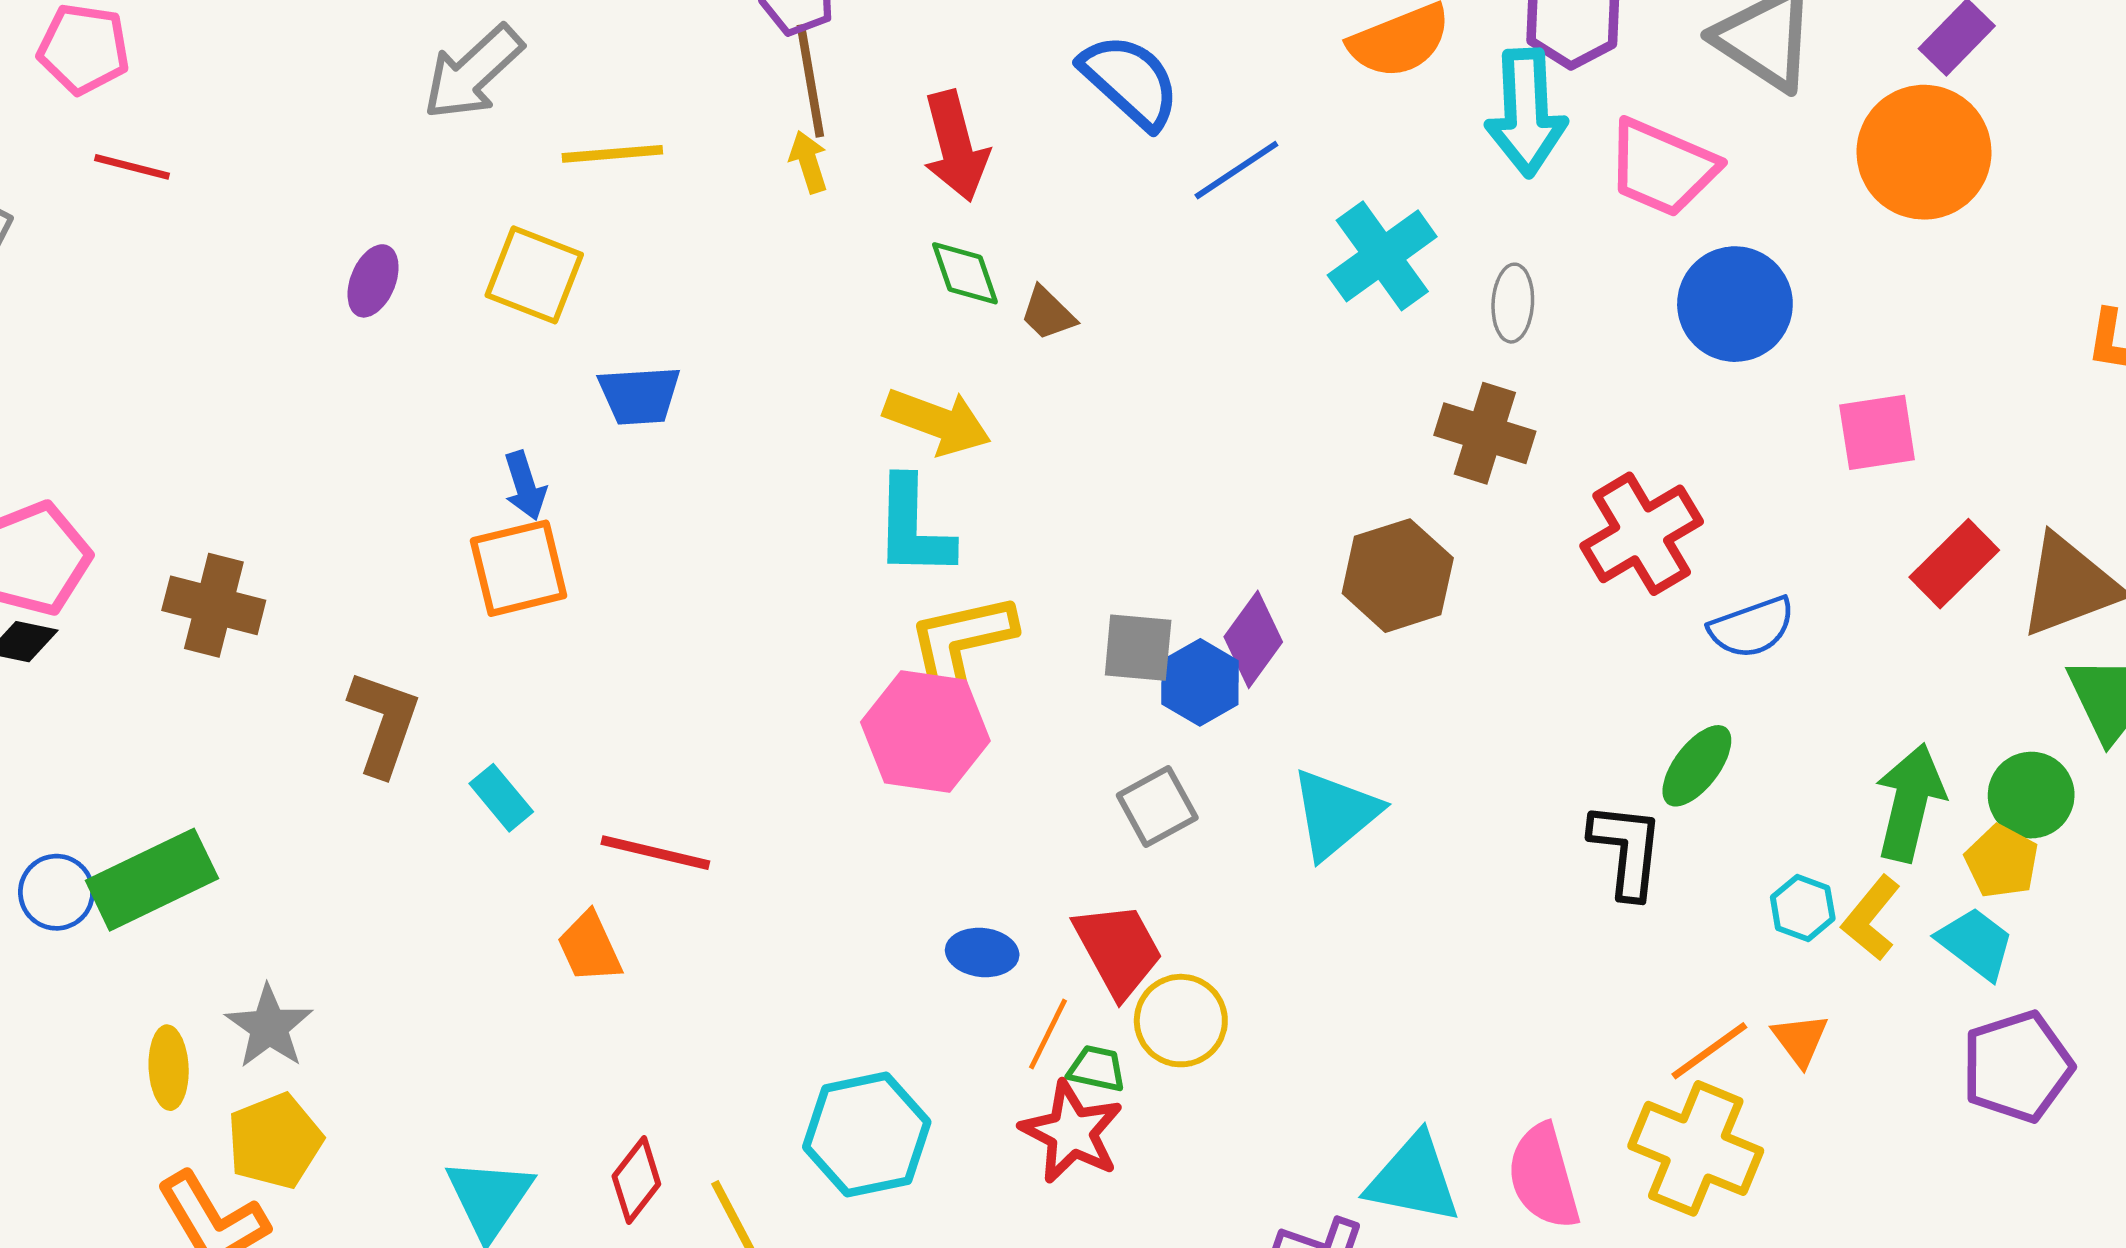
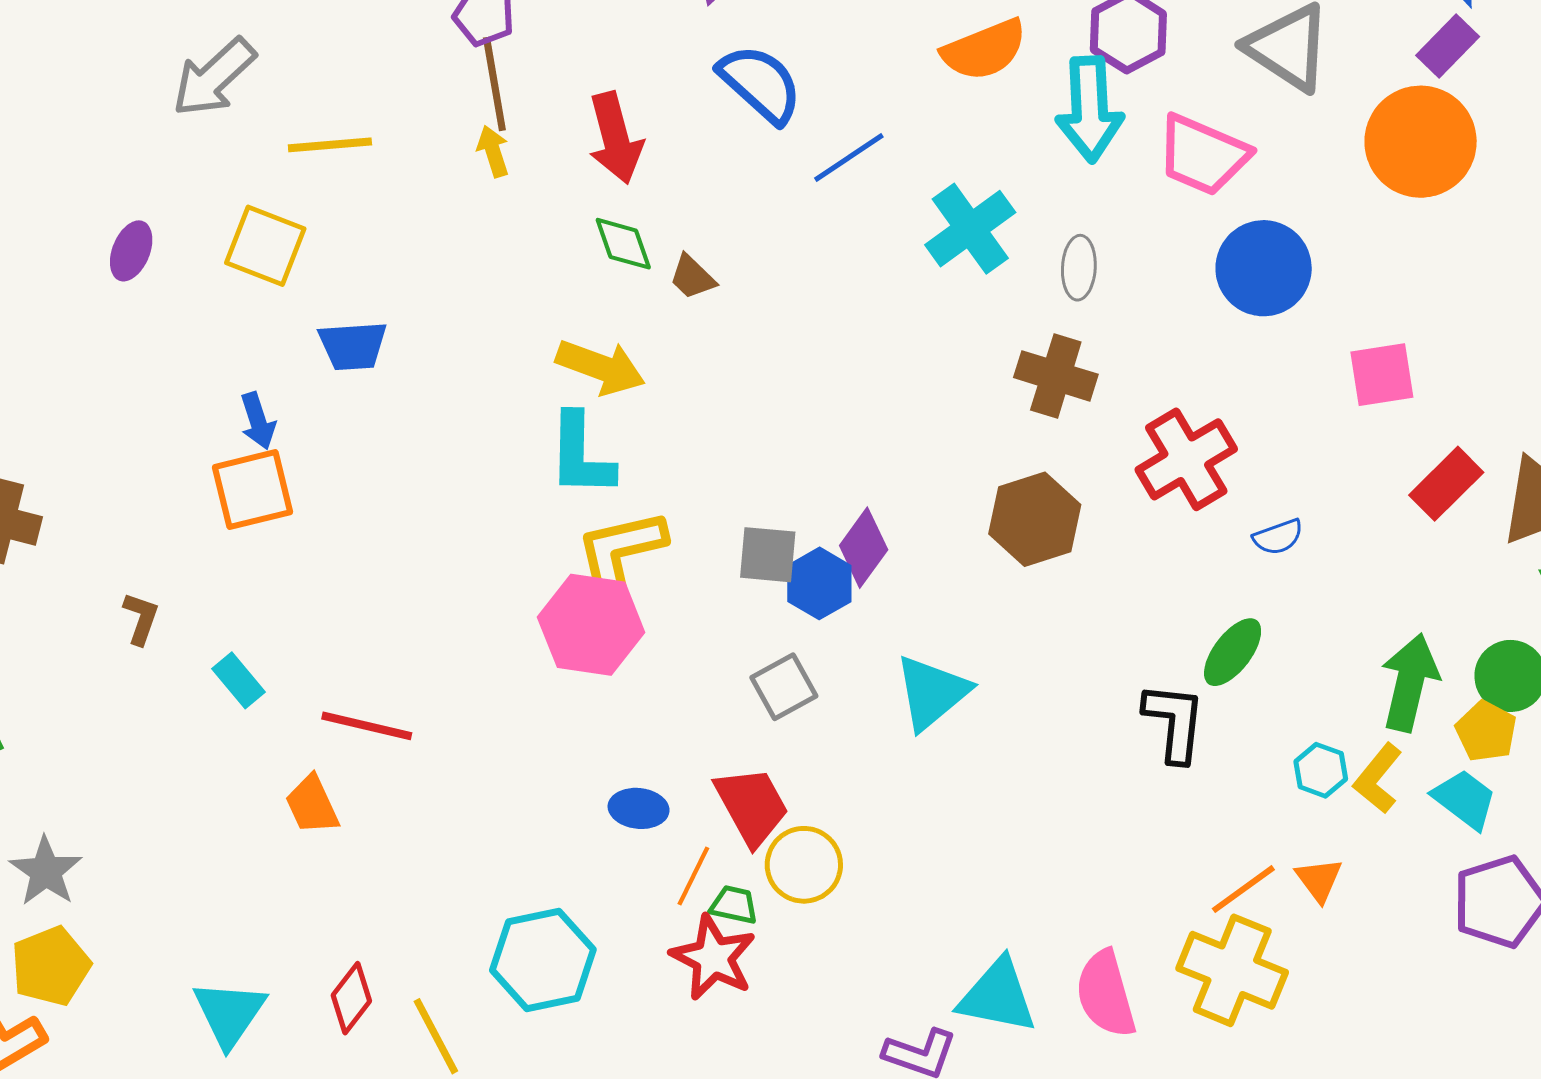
brown hexagon: (1398, 576) -> (1035, 519), moved
blue semicircle: (1752, 627) -> (1278, 537), size x0.7
brown L-shape: (384, 723) -> (141, 618), size x0.6

